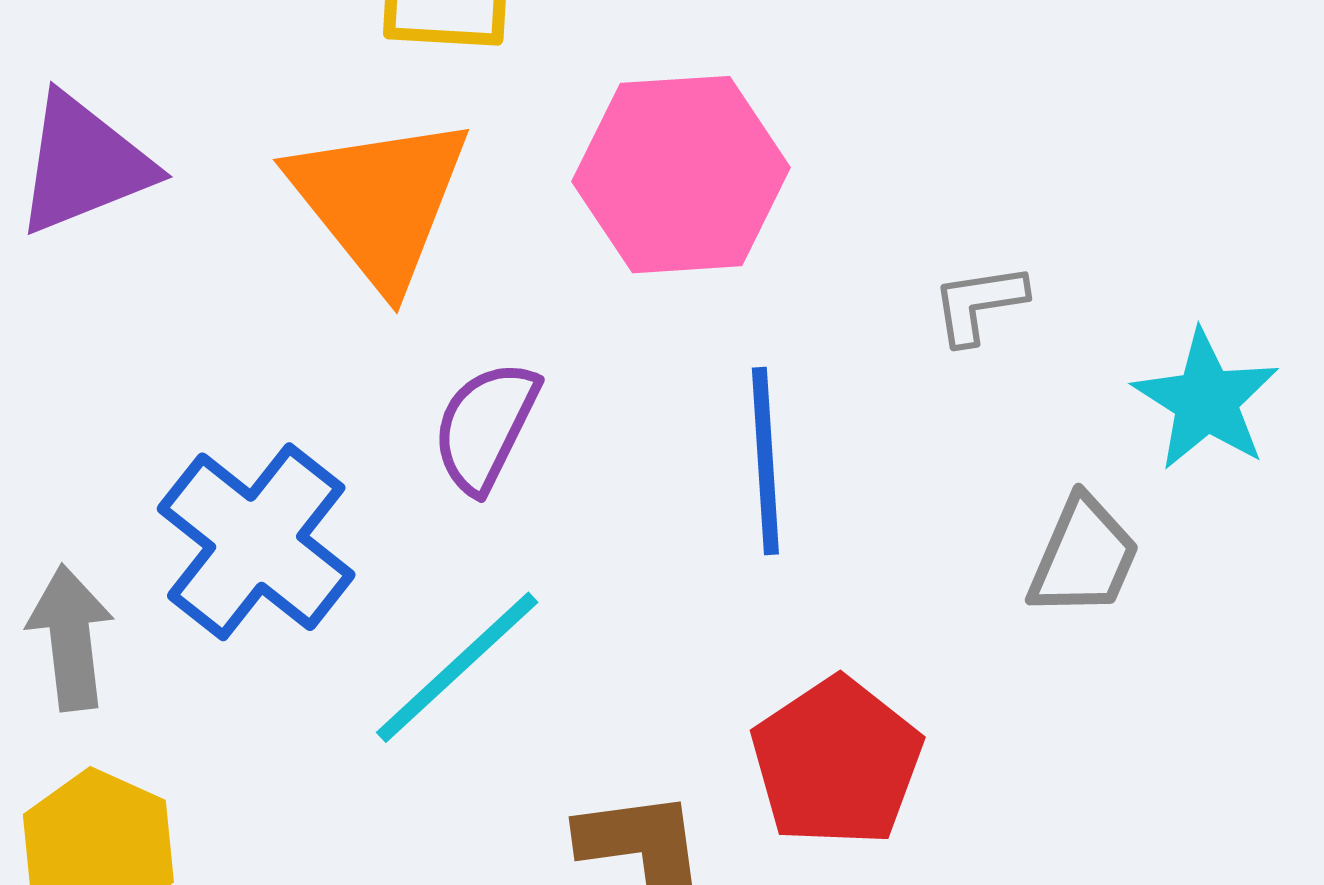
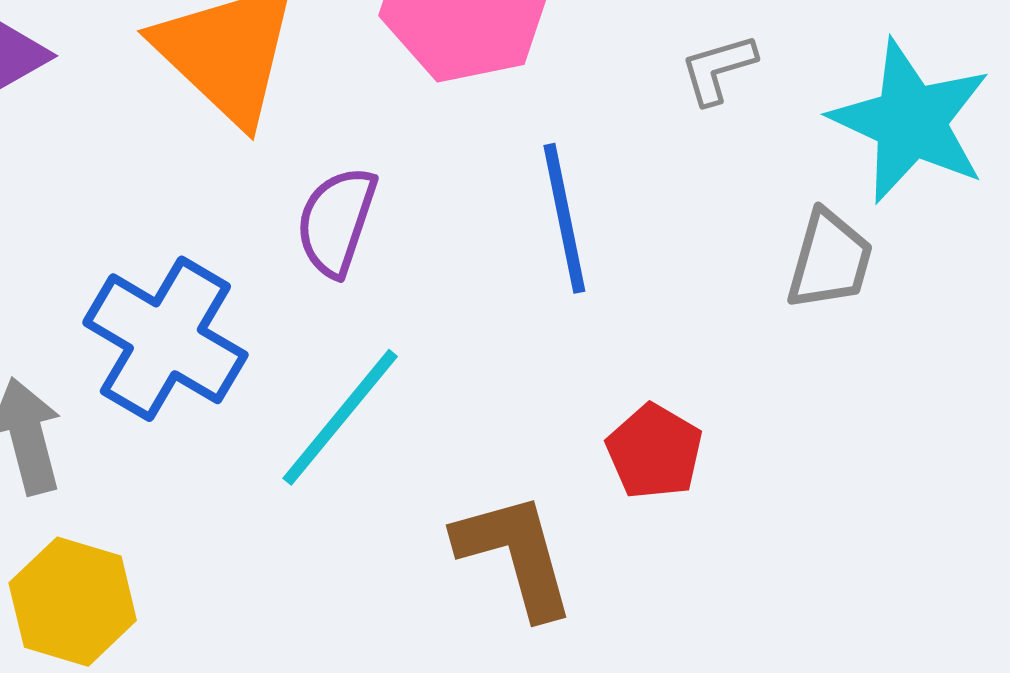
cyan star: (1206, 400) -> (911, 121), size x1.4
red pentagon: (837, 762) -> (654, 452), size x0.7

